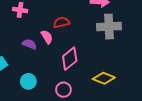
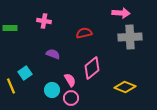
pink semicircle: (47, 37) -> (70, 80), moved
pink circle: (63, 90) -> (71, 98), moved

